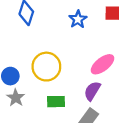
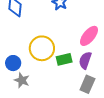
green rectangle: (56, 102) -> (64, 59), moved

